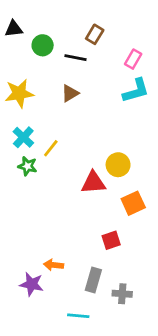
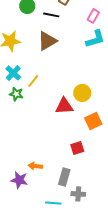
brown triangle: (70, 93) -> (47, 41), size x1.5
gray cross: (122, 294) -> (78, 194), moved

